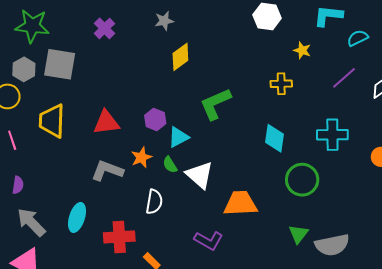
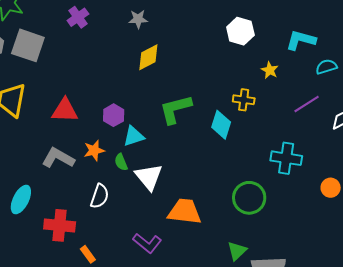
cyan diamond: (275, 138) -> (221, 125), moved

